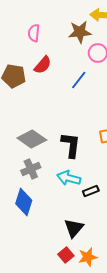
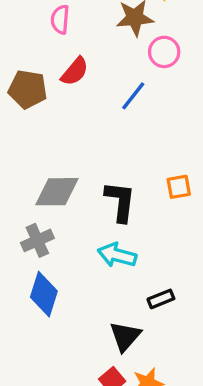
gray diamond: (32, 139) -> (57, 192), turned -36
gray cross: (31, 169) -> (37, 240), moved
black rectangle: (91, 191) -> (161, 299), moved

